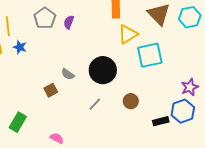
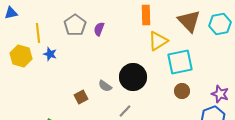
gray semicircle: (68, 74) -> (105, 86), moved
purple star: (190, 87) -> (220, 94), turned -30
brown circle: (131, 101) -> (182, 91), moved

